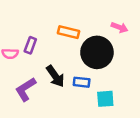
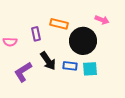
purple rectangle: (30, 45) -> (36, 34), moved, turned -32
cyan square: (105, 99) -> (90, 69), moved

